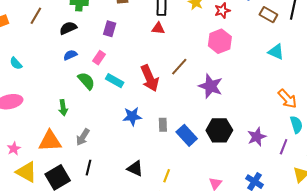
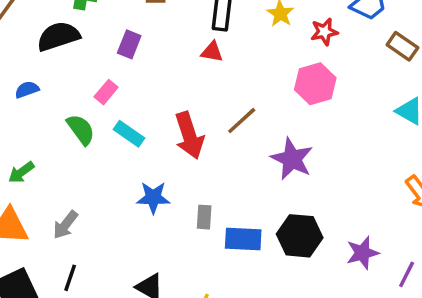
black semicircle: (68, 28) -> (58, 36), size x1.4
blue semicircle: (70, 55) -> (27, 90), moved
green arrow: (63, 108) -> (21, 172), moved, turned 56
blue rectangle: (187, 135) -> (243, 239), turned -50

